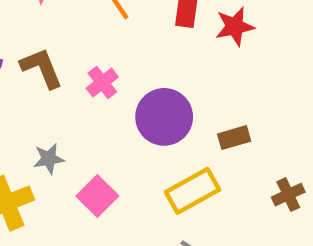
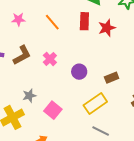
brown L-shape: (42, 68) -> (22, 55), turned 90
purple circle: (164, 117) -> (79, 72), size x0.6

